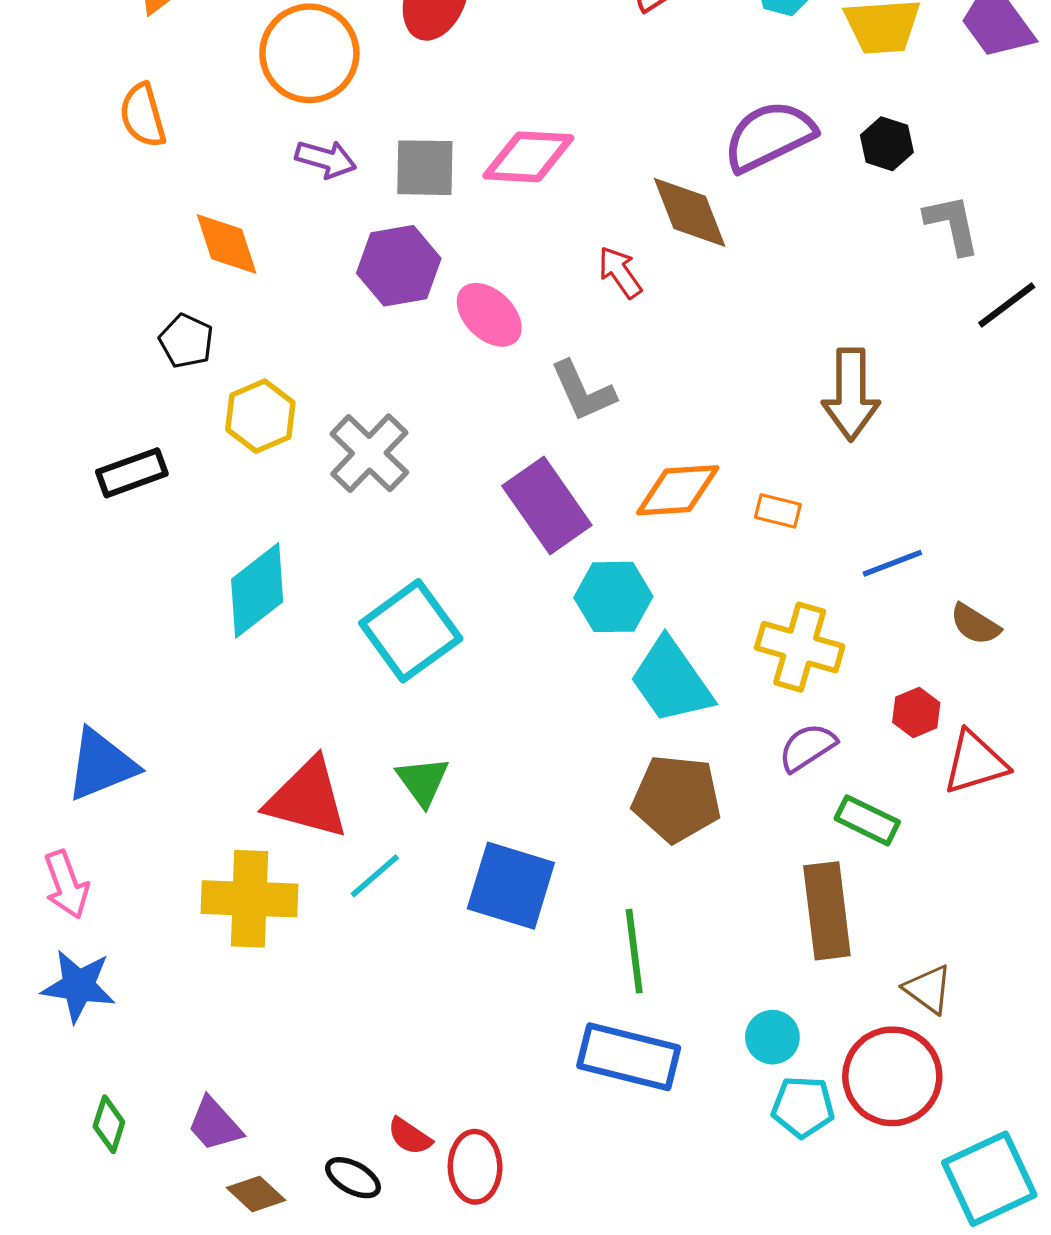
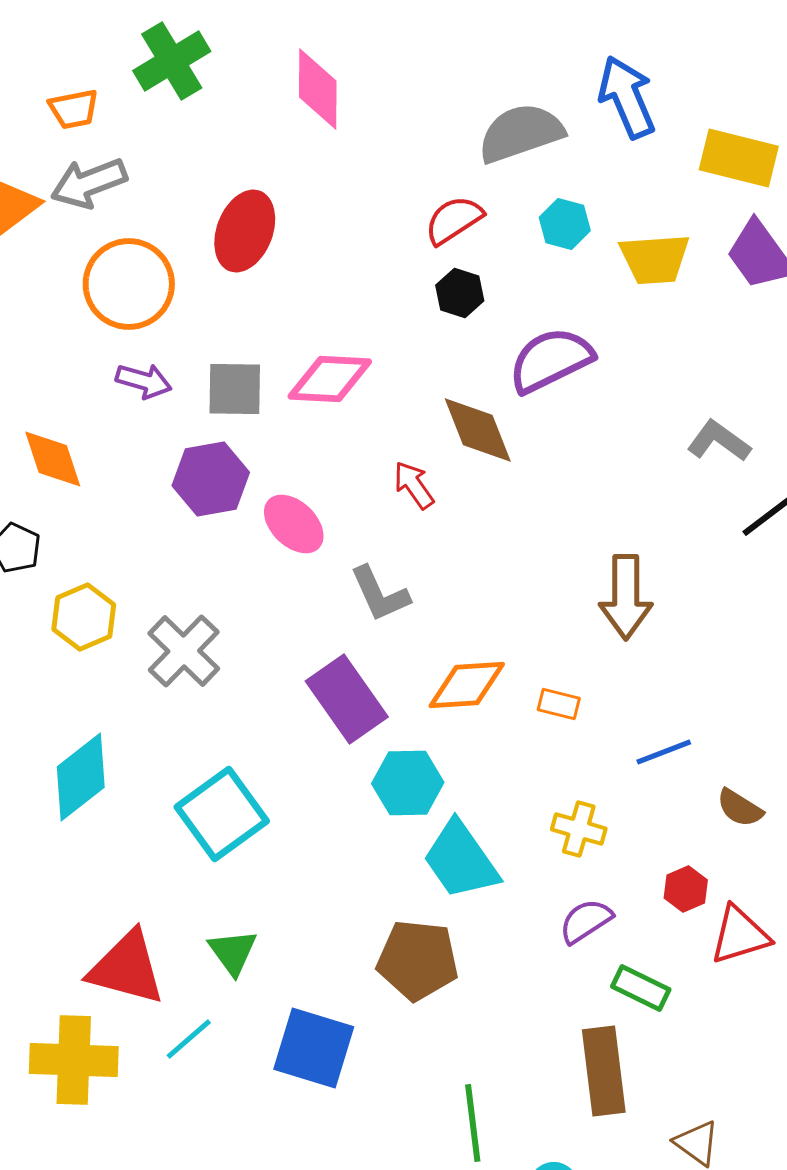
black hexagon: (887, 144) -> (460, 293), moved
gray L-shape: (952, 224) -> (719, 441), turned -42
yellow cross: (800, 647) -> (579, 829), size x0.7
brown pentagon: (677, 799) -> (418, 960), moved
green line: (634, 951) -> (473, 1123), moved

